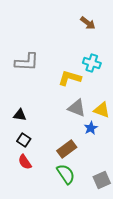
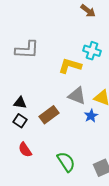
black square: (24, 140) -> (20, 121), moved
brown rectangle: (67, 149) -> (49, 115), moved

